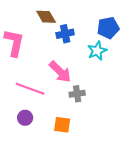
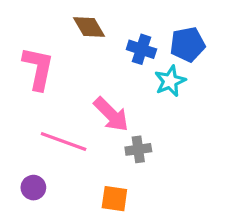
blue cross: (65, 34) -> (141, 49), moved, turned 30
purple circle: (25, 118) -> (33, 188), moved

